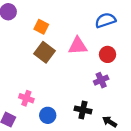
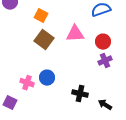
purple cross: (101, 80) -> (105, 61), moved
blue circle: (48, 115) -> (47, 78), moved

